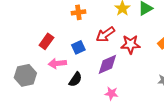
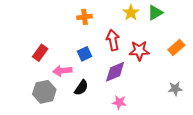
red arrow: (105, 34) -> (113, 40), turned 114
red rectangle: (46, 41) -> (40, 53), moved
gray hexagon: (25, 75) -> (44, 92), moved

